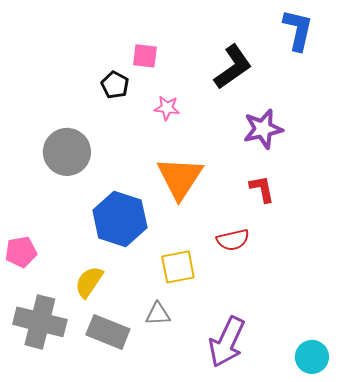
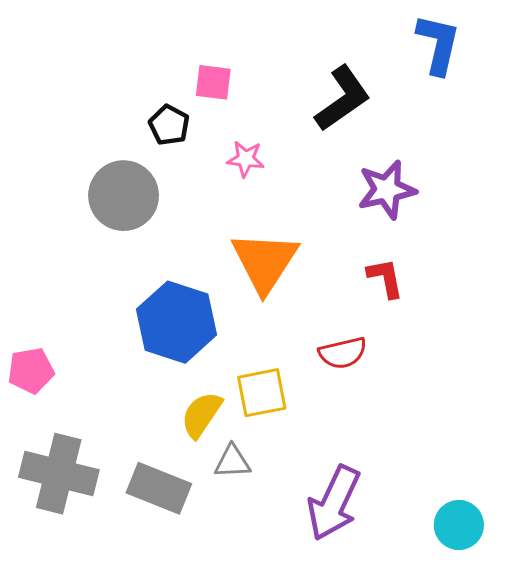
gray circle: (67, 152) -> (124, 196), moved
yellow semicircle: (89, 282) -> (201, 415), moved

